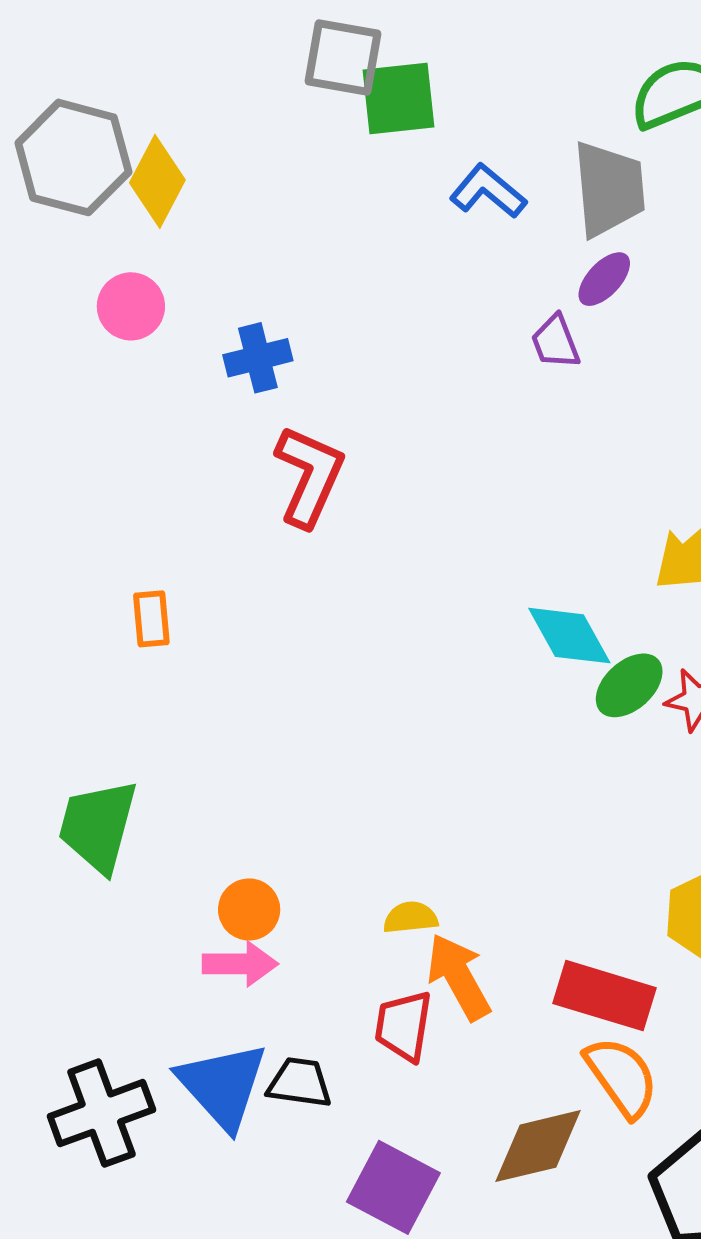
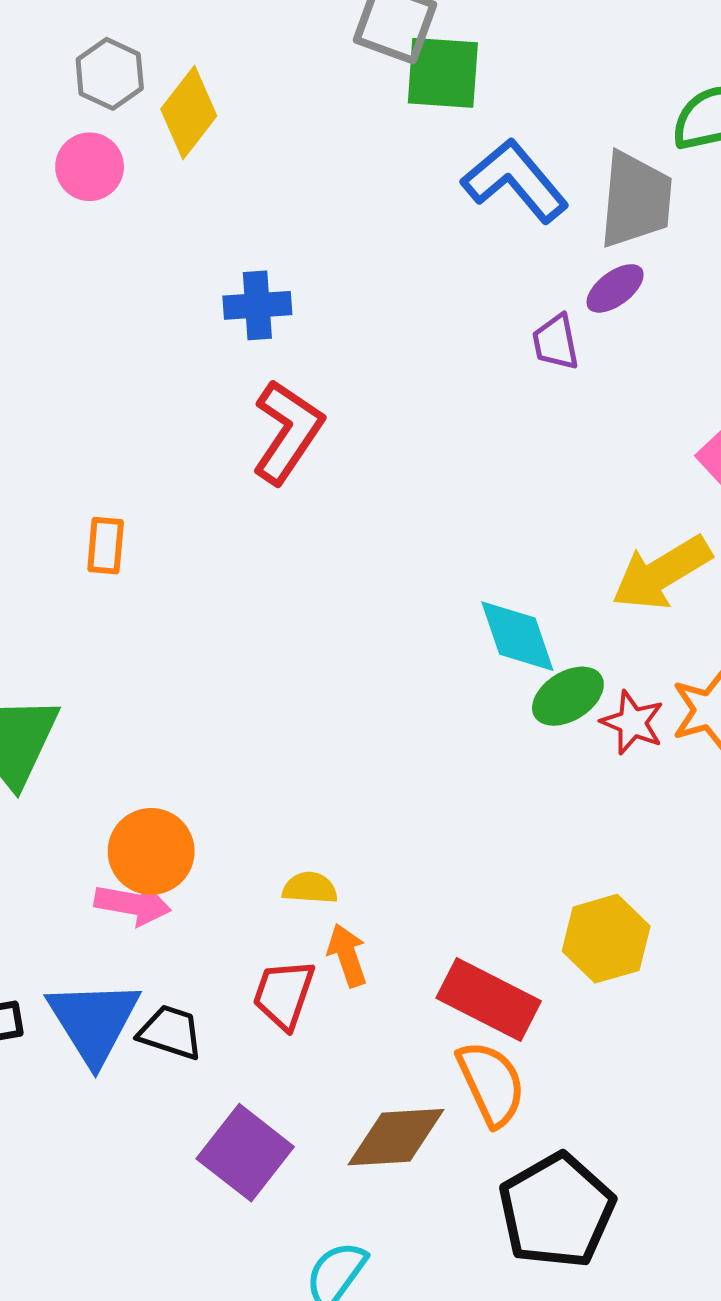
gray hexagon: (73, 157) -> (110, 74), size x0.6
blue L-shape: (488, 191) -> (515, 181), size x1.4
pink circle: (131, 306) -> (90, 167), moved
orange circle: (249, 909) -> (151, 851), size x1.4
orange arrow: (459, 977) -> (347, 955), size x0.7

